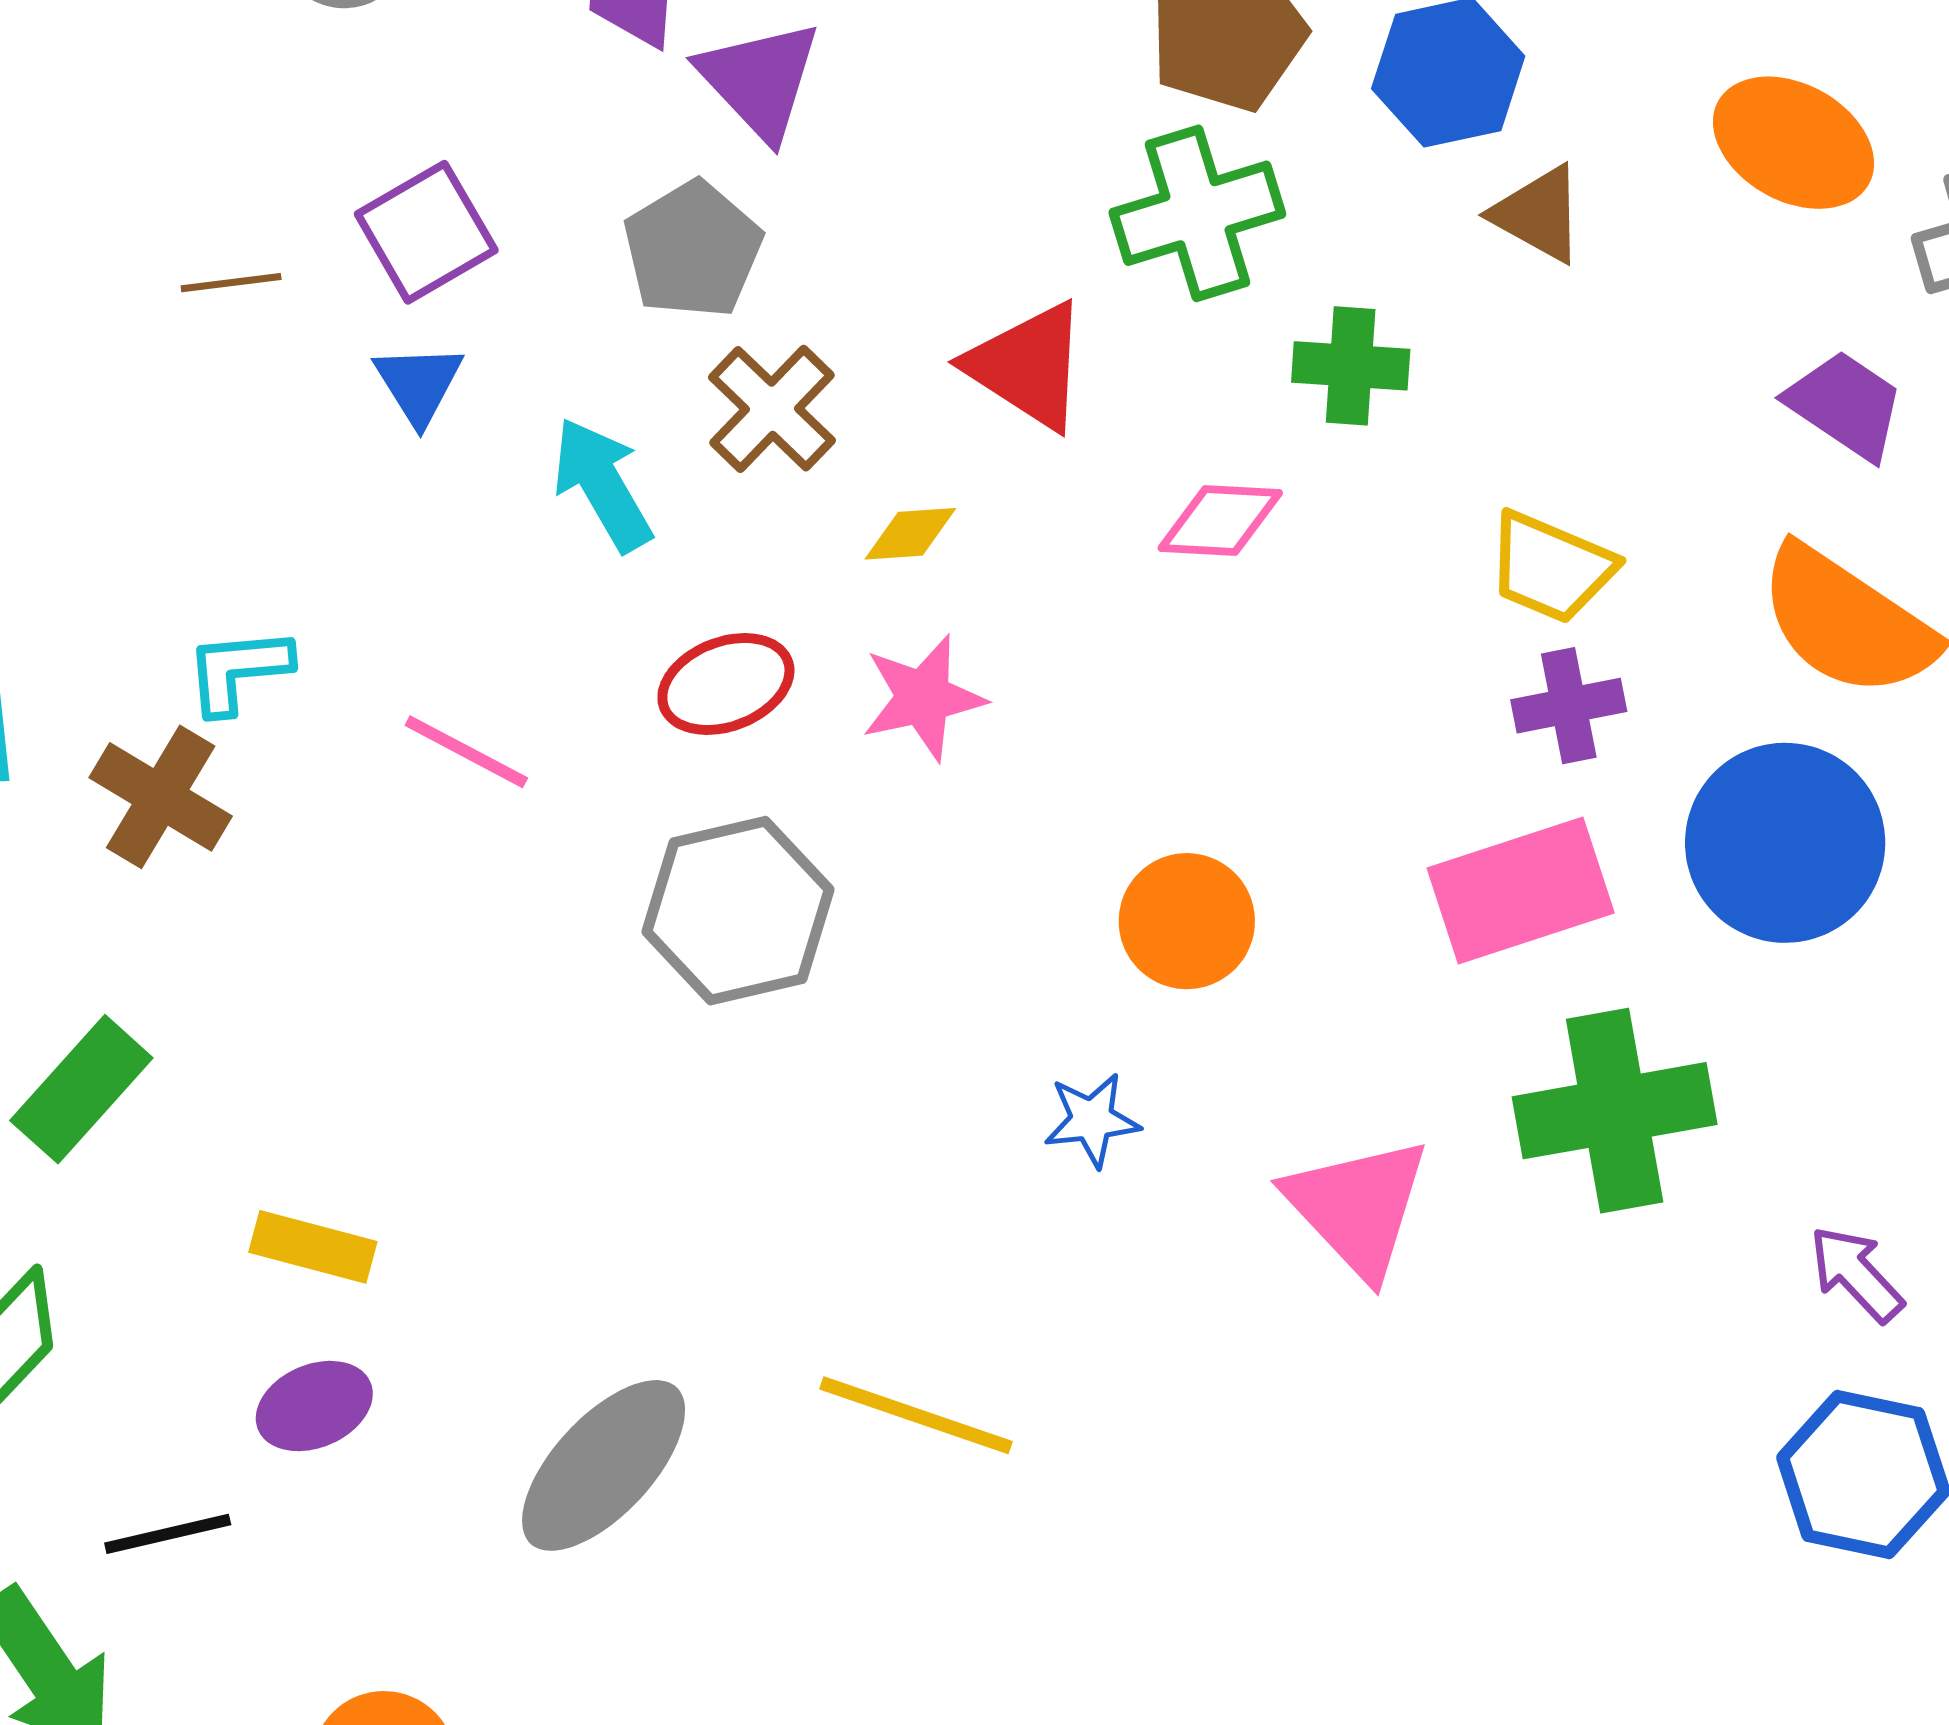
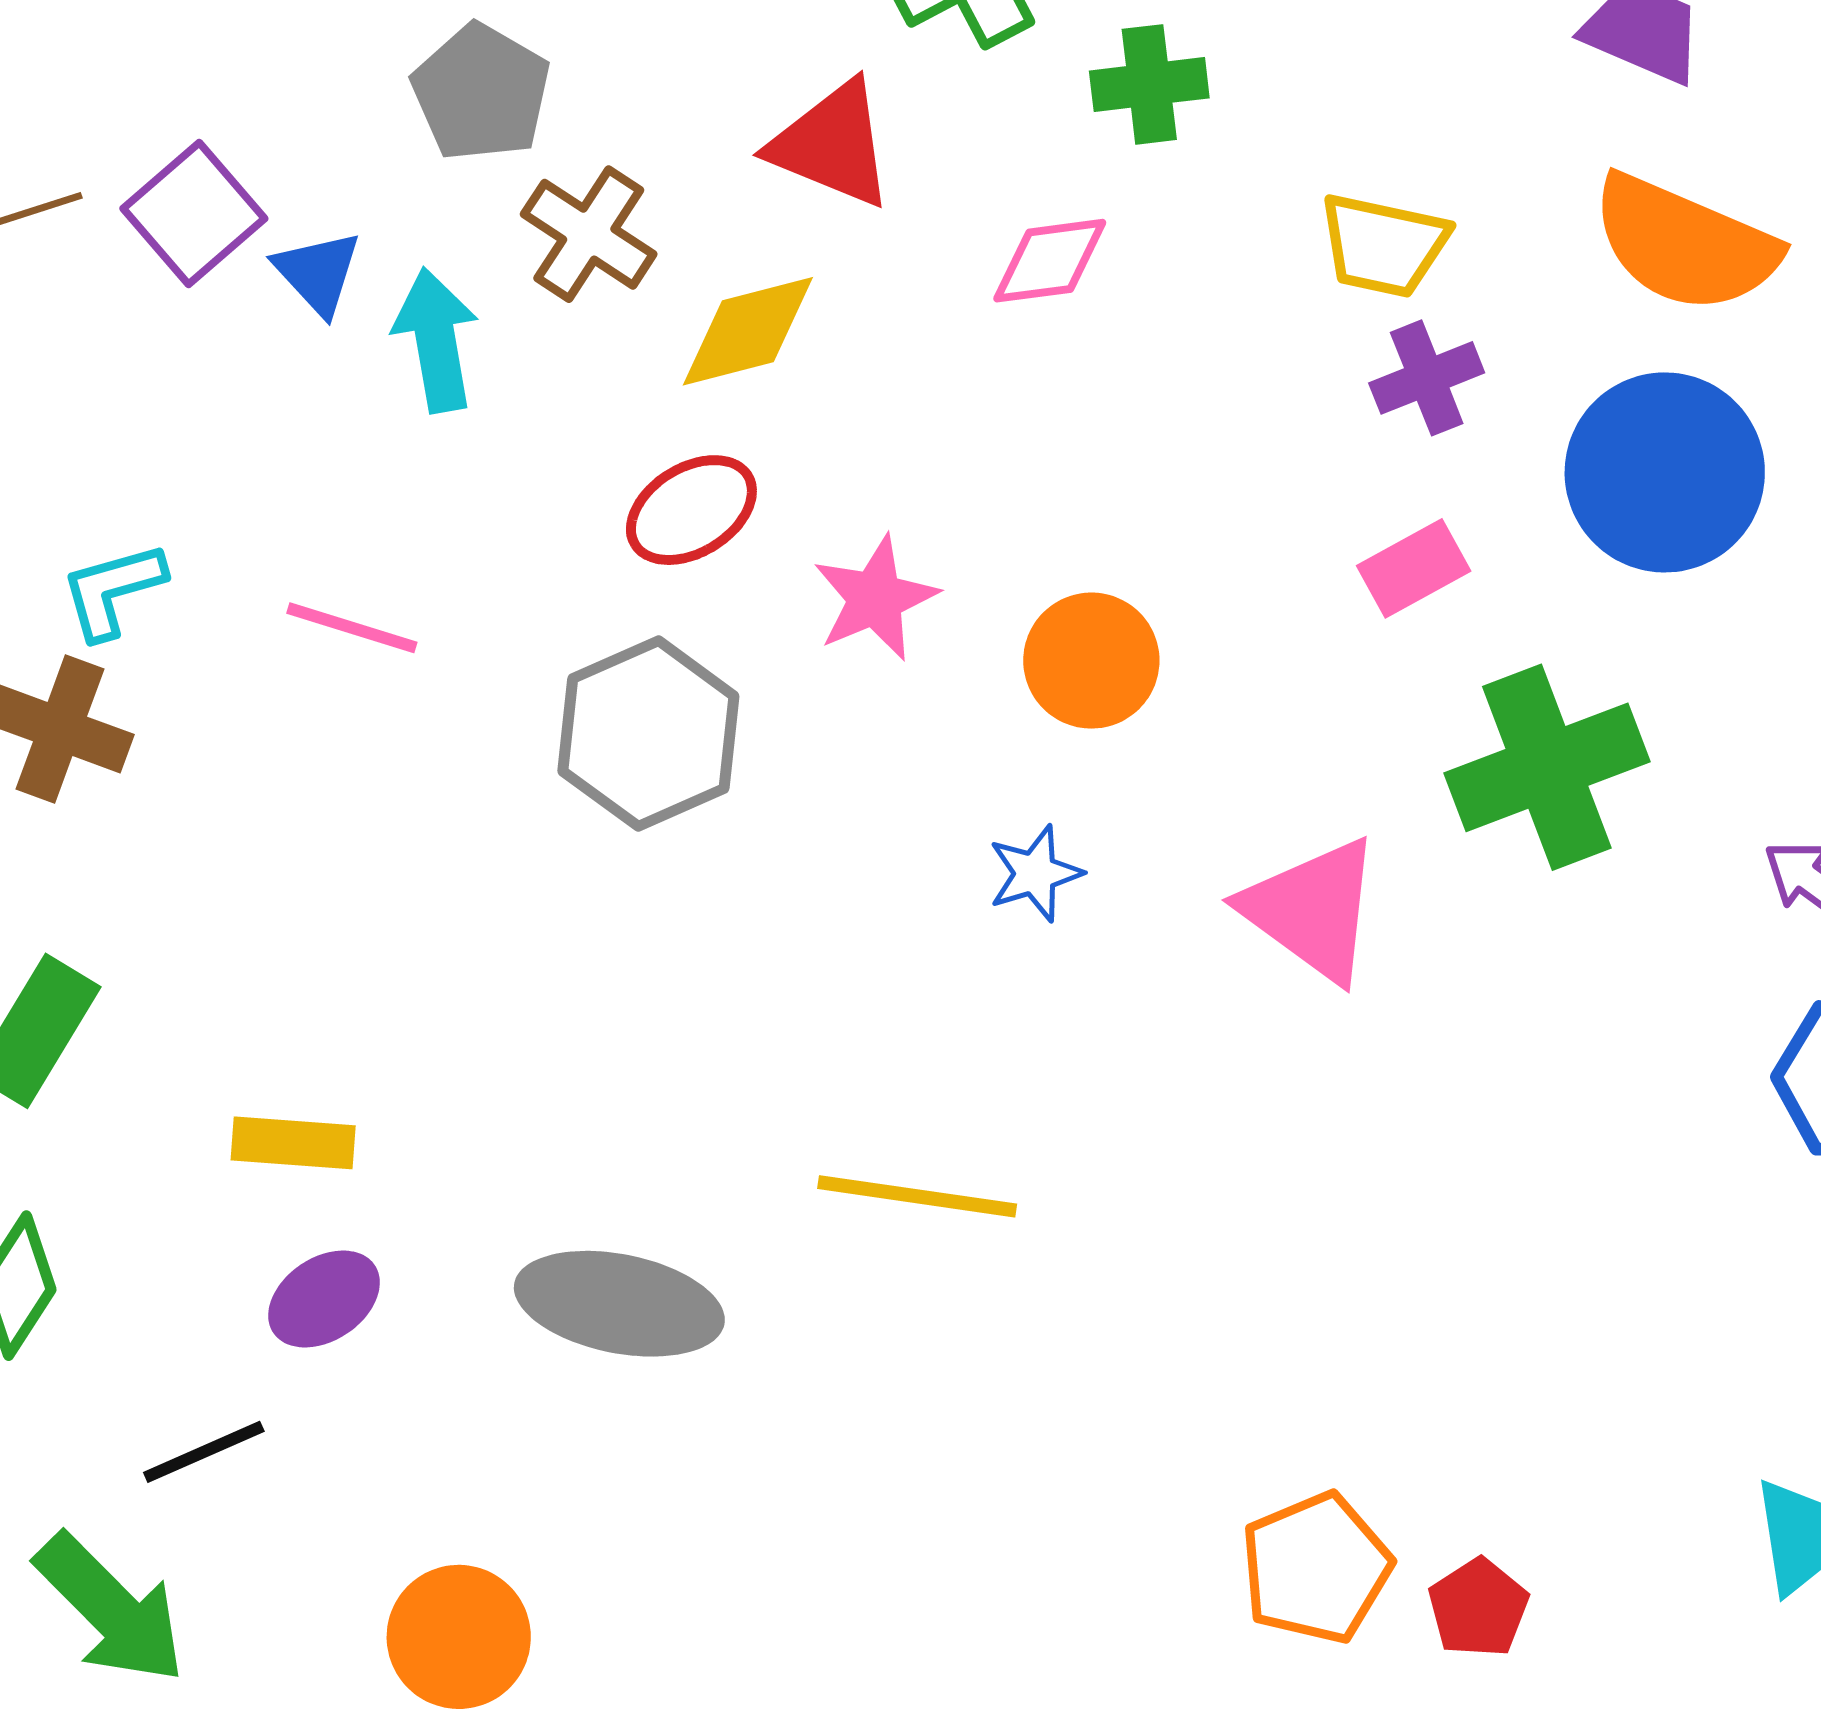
purple square: (426, 232) -> (194, 214), moved
blue triangle: (419, 384) -> (318, 273), moved
cyan arrow: (602, 484) -> (436, 340), turned 31
yellow diamond: (910, 534) -> (748, 331), size x1.6
red ellipse: (726, 684) -> (691, 510), moved
pink star: (923, 698) -> (875, 598), moved
pink rectangle: (1521, 890) -> (1414, 568), size x0.6
gray ellipse: (604, 1465) -> (619, 1304), turned 69

